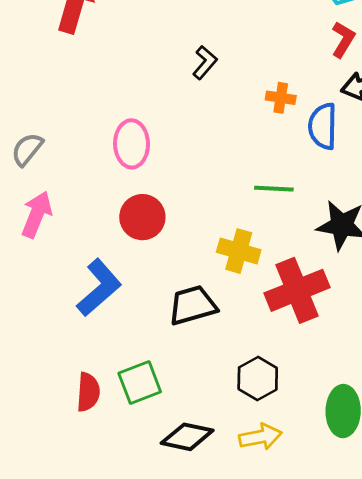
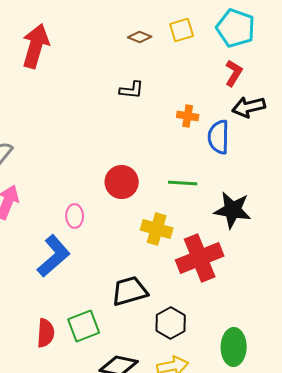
black L-shape: (205, 63) -> (132, 90), turned 55
pink ellipse: (132, 144) -> (75, 216), moved, size x0.7
red circle: (142, 217) -> (122, 182), moved
black trapezoid: (193, 305) -> (130, 291), moved

